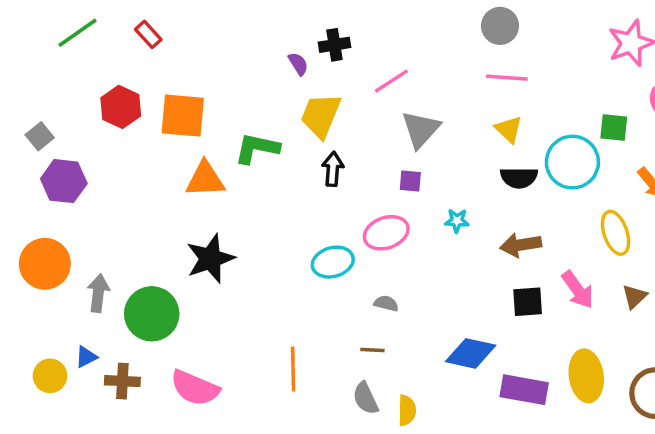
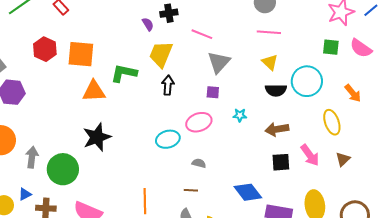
pink line: (391, 81) -> (202, 34), turned 55
green square: (614, 128) -> (331, 47), moved
blue diamond: (471, 353) -> (248, 192), turned 40

